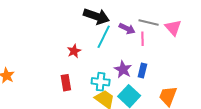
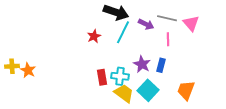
pink line: (142, 39) -> (168, 39), moved
red star: (74, 51) -> (94, 36), moved
red rectangle: (66, 83) -> (102, 77), moved

